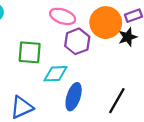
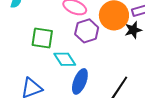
cyan diamond: (55, 74) -> (65, 59), turned 55

